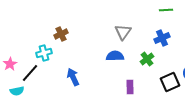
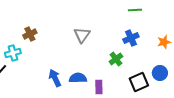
gray triangle: (123, 32) -> (82, 35), moved
blue semicircle: (115, 56) -> (78, 78), moved
blue arrow: (73, 77) -> (55, 78), moved

